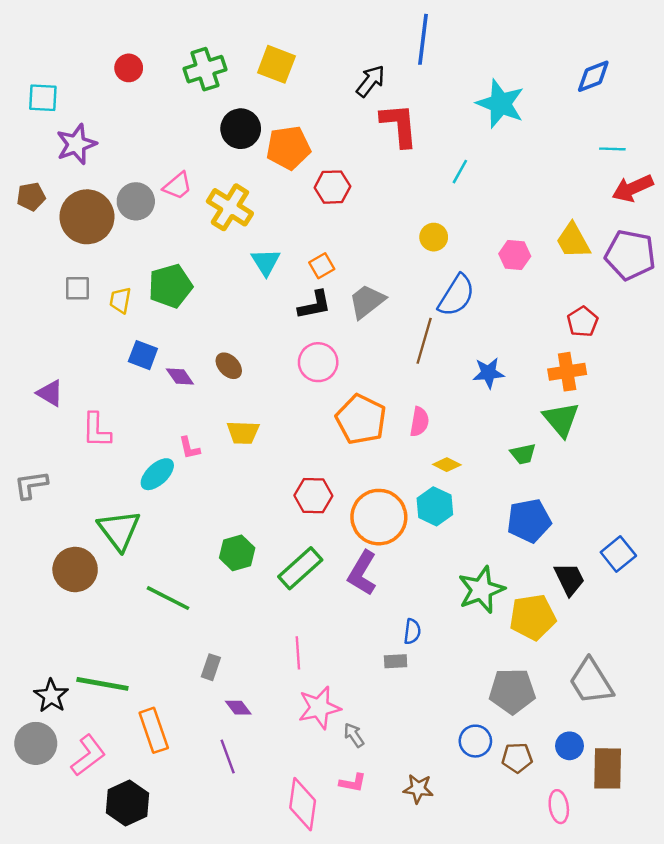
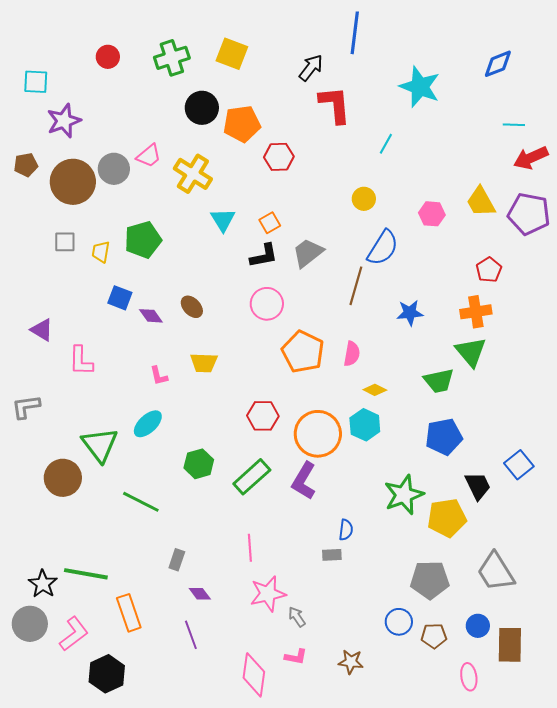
green trapezoid: (523, 454) -> (439, 381), size x1.4
cyan ellipse: (157, 474) -> (148, 424), moved

